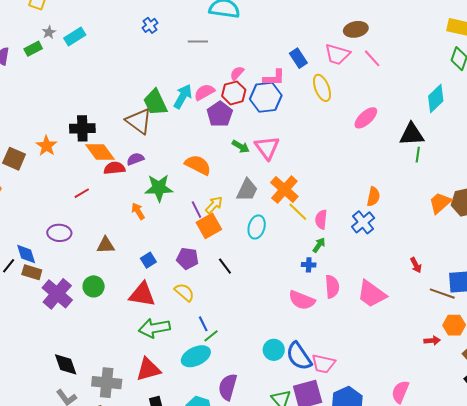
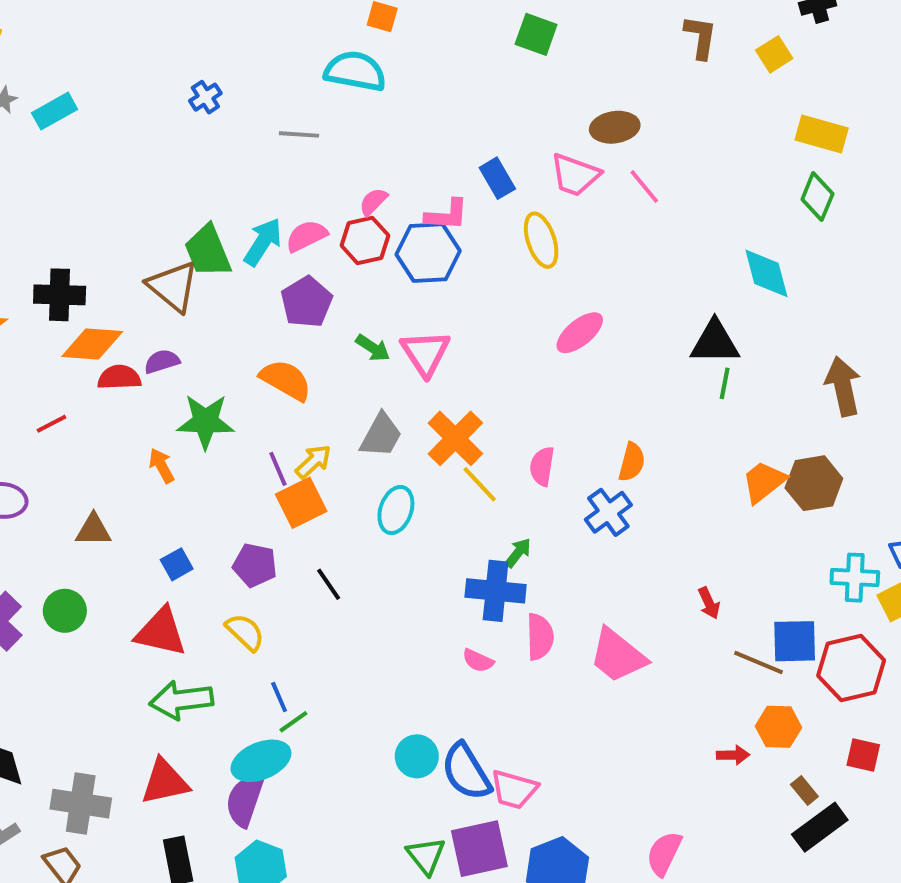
cyan diamond: (436, 98) -> (766, 273), turned -64
purple pentagon: (220, 114) -> (307, 302), moved
pink ellipse: (366, 118) -> (580, 333), moved
orange diamond: (100, 152) -> (92, 344), turned -52
pink semicircle: (321, 219) -> (542, 466), moved
blue cross: (309, 265) -> (496, 591), size x2.0
pink semicircle: (302, 300) -> (478, 661), size x0.6
purple semicircle: (228, 387) -> (245, 800), moved

